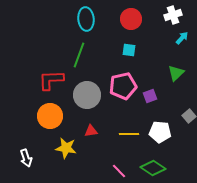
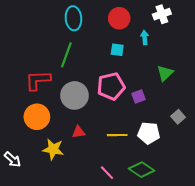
cyan arrow: (182, 38) -> (145, 38), moved, turned -48
white arrow: (26, 158) -> (13, 159), turned -30

